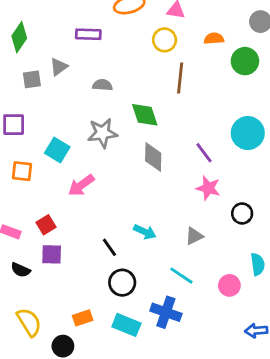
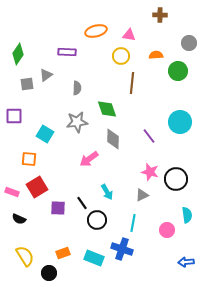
gray semicircle: (102, 85) -> (77, 88), turned 88
orange square: (22, 171) -> (29, 159), moved
pink arrow: (81, 185) -> (89, 159), moved
pink star: (208, 188) -> (150, 172), moved
black circle: (242, 213) -> (176, 179), size x1.5
red square: (46, 225) -> (37, 187), size x1.5
cyan arrow: (145, 232) -> (107, 192), turned 35
purple square: (52, 254) -> (58, 208), moved
cyan line: (181, 276) -> (133, 223), turned 66
black circle: (122, 283) -> (97, 220), moved

